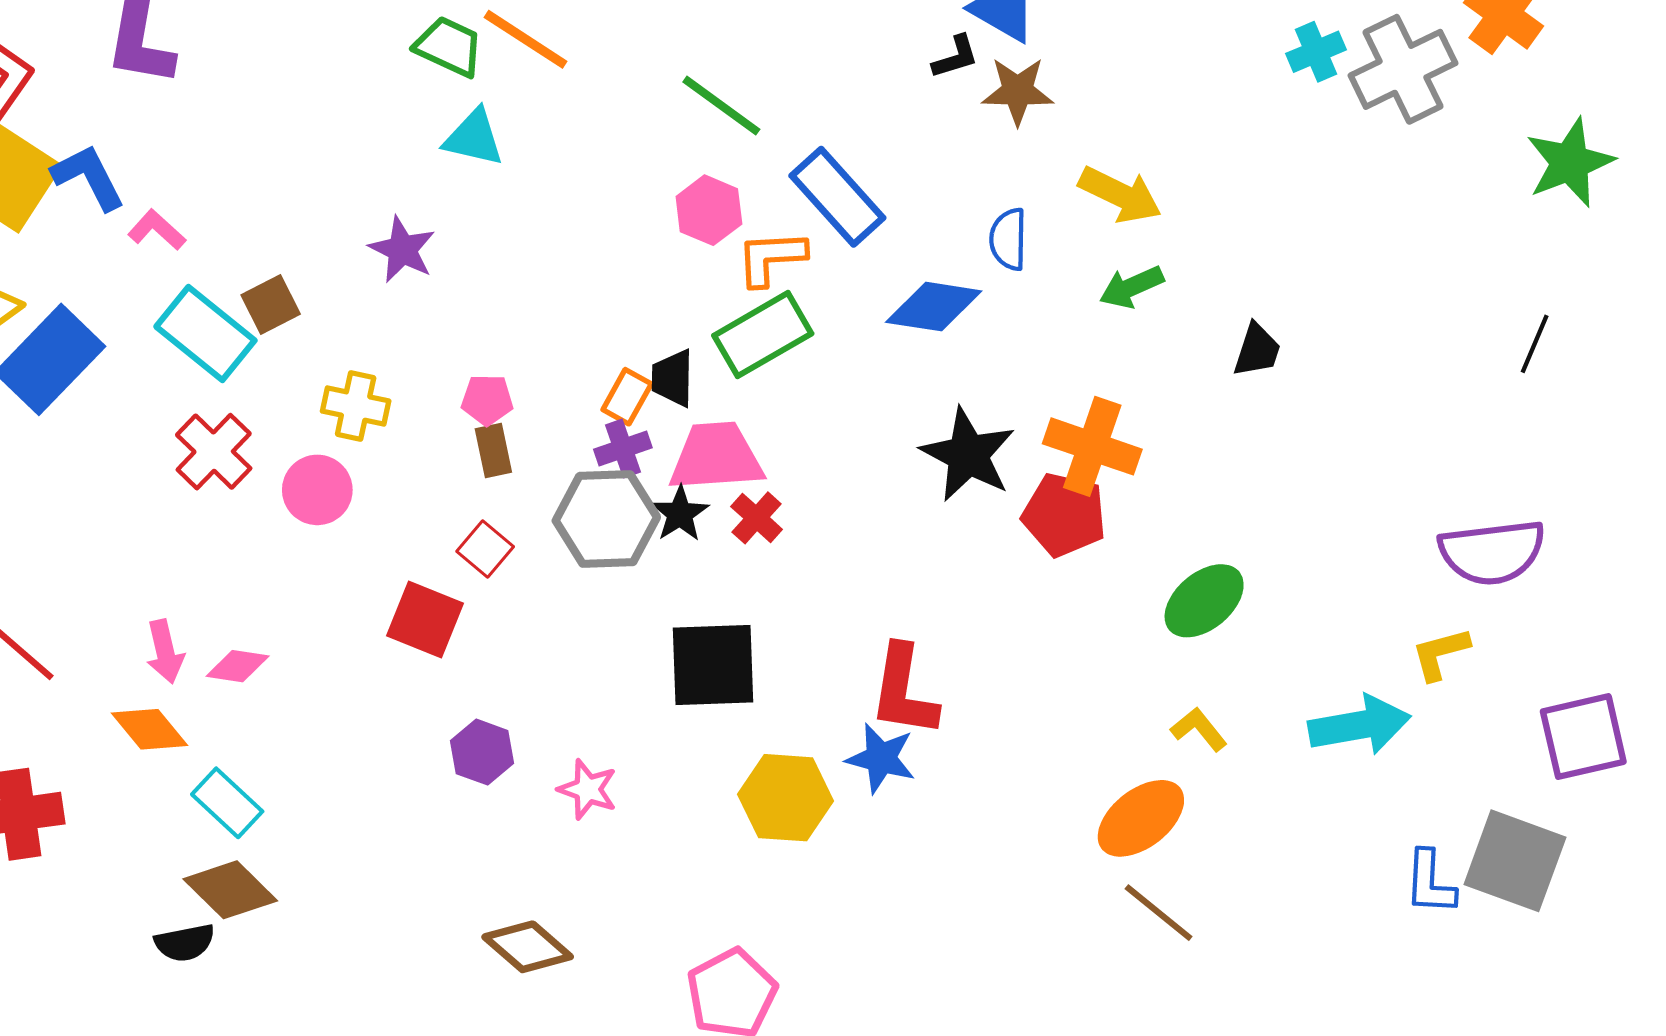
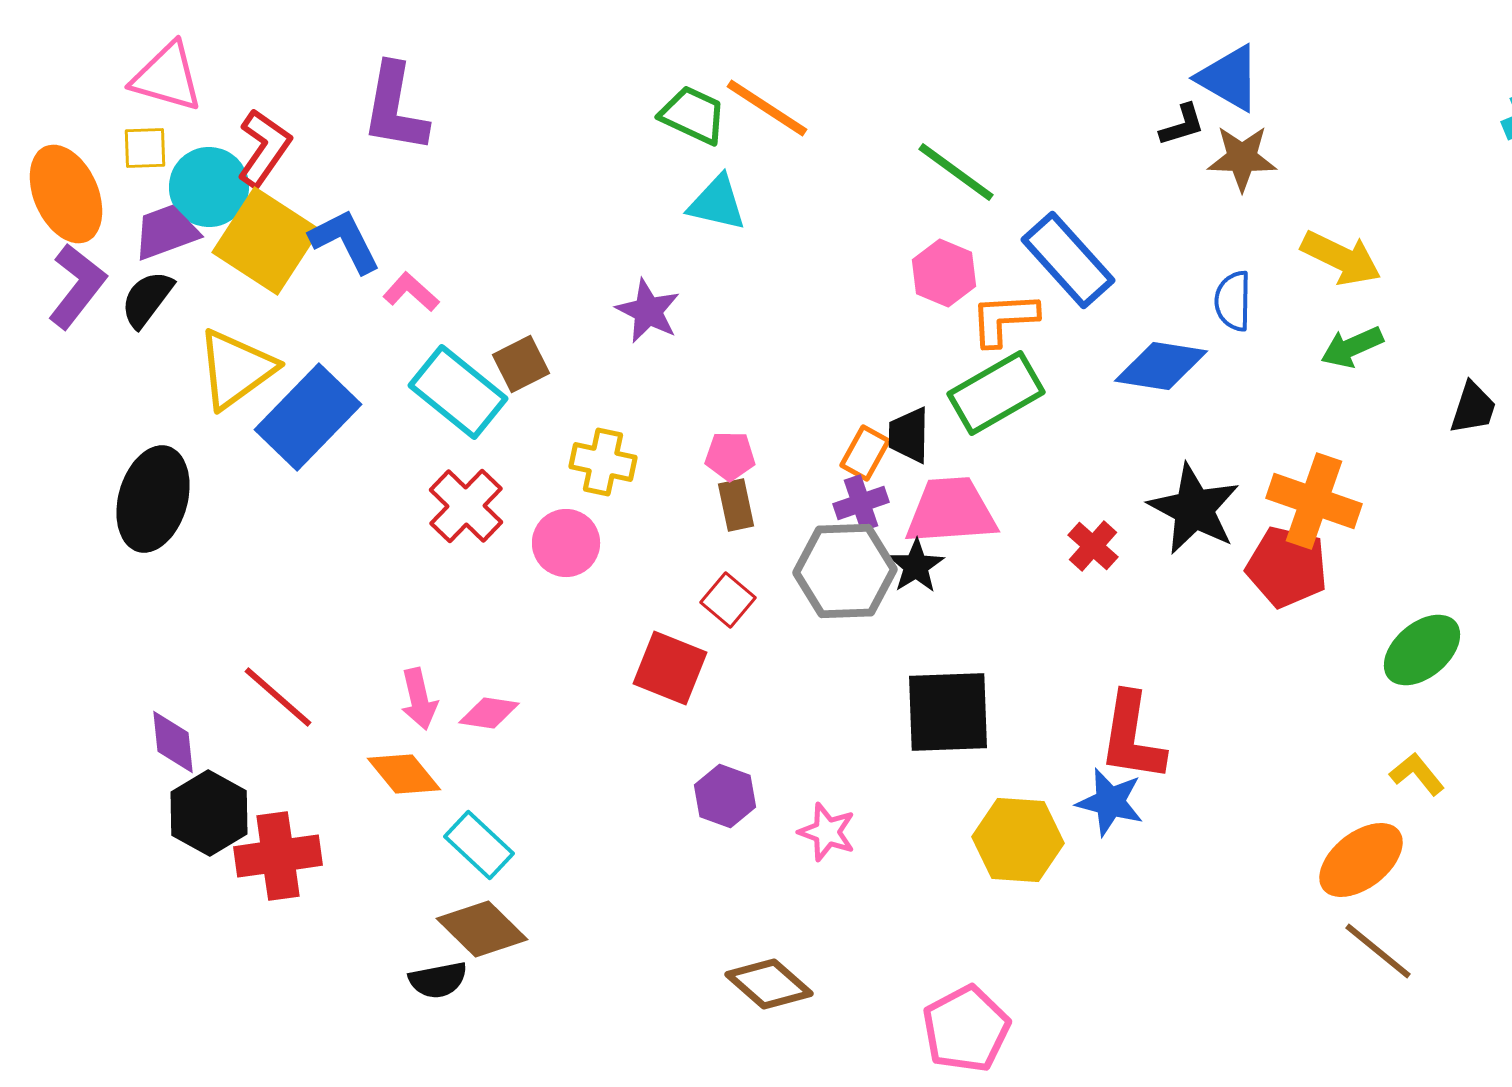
red cross: (757, 518) -> (1093, 546), moved

